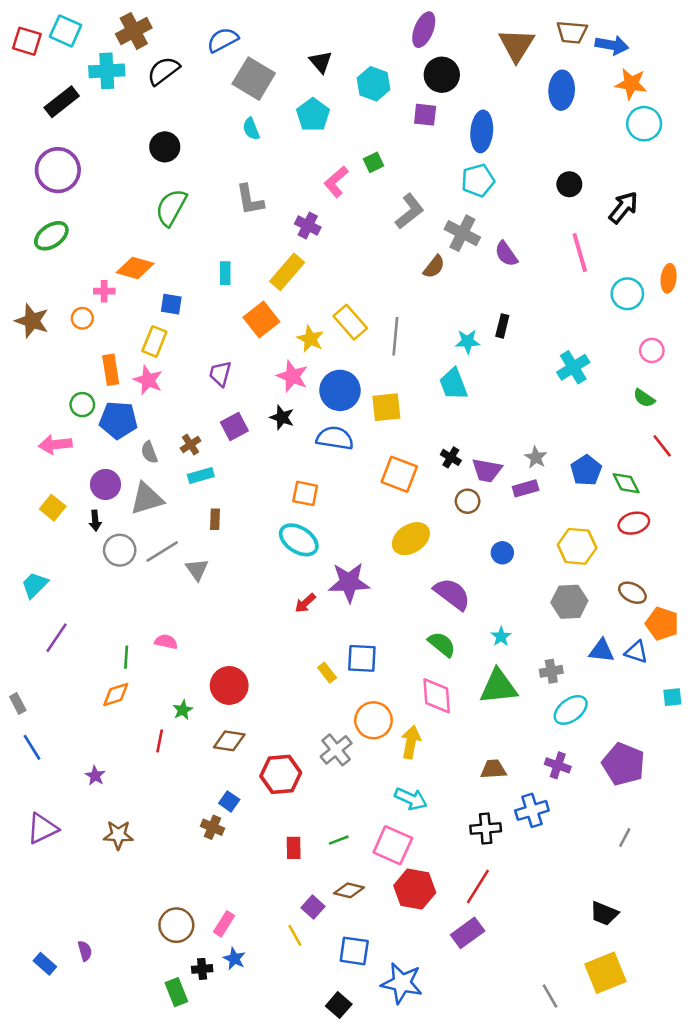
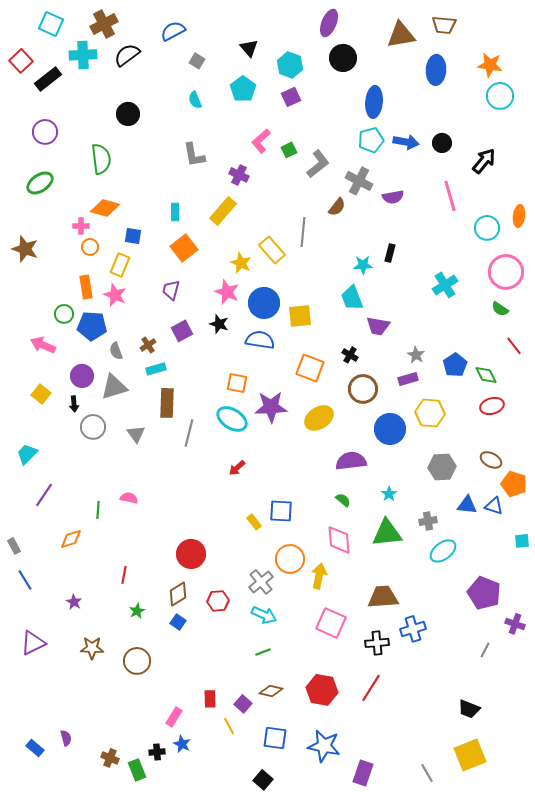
red square: (27, 41) -> (21, 61), moved, turned 30
brown triangle: (517, 45) -> (401, 35), turned 48
blue arrow: (612, 45) -> (406, 142), moved
gray square: (254, 79) -> (197, 61), size x0.5
purple square: (425, 115) -> (291, 97), moved, turned -30
green square: (373, 162) -> (289, 150), moved
purple circle: (58, 170) -> (45, 132), size x0.7
green semicircle: (171, 207) -> (101, 159), moved, turned 144
purple semicircle: (506, 254) -> (393, 197), turned -65
orange circle: (82, 318) -> (90, 247), moved
orange square: (261, 320) -> (184, 248), moved
gray line: (395, 336) -> (303, 232), moved
pink circle: (652, 350) -> (506, 272), size x1.8
pink arrow: (55, 445) -> (43, 345), turned 30
purple trapezoid: (487, 470) -> (378, 326), moved
brown circle: (468, 501) -> (363, 389), size x1.5
brown rectangle: (215, 519) -> (167, 403), size x1.8
yellow hexagon: (577, 546) -> (430, 413), moved
gray line: (162, 551) -> (189, 433), moved, turned -44
blue circle: (502, 553) -> (390, 429), size x1.8
gray triangle: (197, 570) -> (136, 434), moved
purple star: (349, 582) -> (271, 407), moved
purple semicircle: (452, 594) -> (351, 461), turned -44
green semicircle: (442, 644) -> (343, 500), size x0.7
red circle: (229, 685) -> (191, 554), moved
orange diamond: (116, 694) -> (71, 539), moved
green star: (183, 710) -> (137, 611), moved
brown diamond: (229, 741) -> (178, 594), moved, turned -40
purple cross: (558, 765) -> (515, 624), moved
brown trapezoid: (493, 769) -> (383, 597), size x1.5
red hexagon: (281, 774) -> (218, 601), size x0.7
cyan arrow: (411, 799) -> (264, 615), moved
brown cross: (212, 827) -> (110, 758), moved
pink square: (393, 845) -> (331, 623), moved
red rectangle: (294, 848) -> (210, 699), moved
brown circle: (176, 925) -> (137, 661), moved
purple rectangle: (468, 933) -> (363, 773), moved, turned -35
blue star: (402, 983) -> (324, 746), moved

